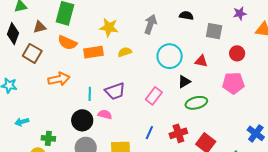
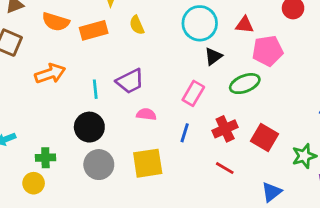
yellow semicircle: (125, 52) -> (137, 25), turned -88
black triangle: (184, 82) -> (213, 56), moved
pink pentagon: (233, 83) -> (268, 51), moved
pink rectangle: (154, 96) -> (193, 93), moved
pink semicircle: (105, 114) -> (146, 114), moved

